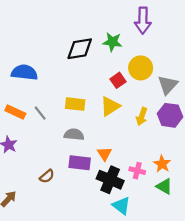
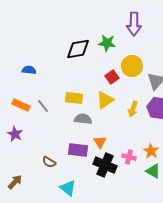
blue semicircle: (24, 72) -> (29, 70), size x0.6
gray semicircle: (74, 135) -> (83, 119), moved
brown semicircle: (47, 176) -> (49, 162), turned 72
cyan triangle: (121, 206) -> (68, 188), moved

